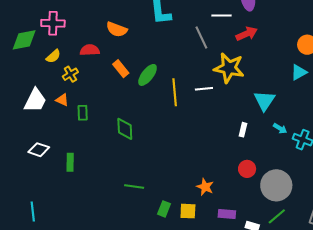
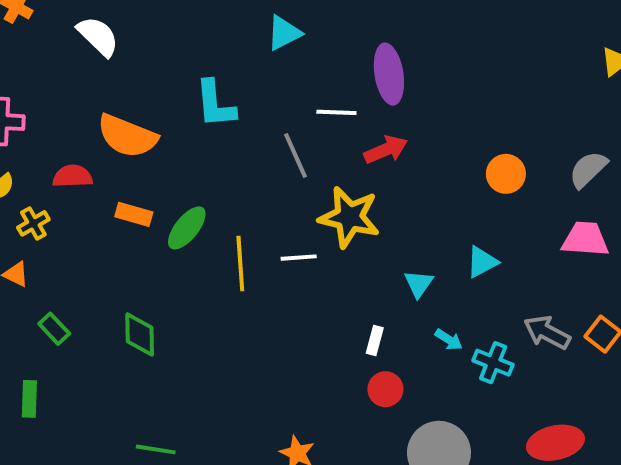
orange semicircle: (117, 29) -> (127, 136), size x1.4
orange rectangle: (121, 69) -> (134, 214), turned -36
cyan triangle: (299, 72) -> (482, 262), moved
cyan triangle: (264, 101) -> (419, 284), size x0.7
green rectangle: (83, 113) -> (54, 329), moved, turned -42
red circle: (247, 169) -> (385, 389), moved

